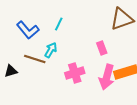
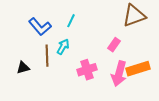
pink rectangle: (102, 48) -> (114, 45), turned 56
brown line: (35, 59) -> (47, 56), turned 70

